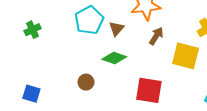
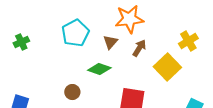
brown triangle: (116, 29) -> (110, 42), moved
yellow square: (186, 56) -> (167, 67), turned 32

